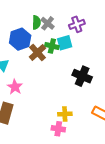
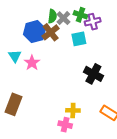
green cross: (52, 46) -> (80, 15), moved
brown cross: (37, 52) -> (51, 32), moved
pink star: (15, 87) -> (32, 63), moved

